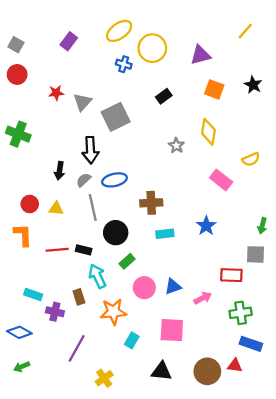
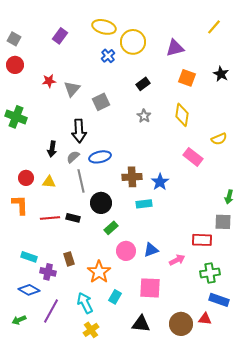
yellow ellipse: (119, 31) -> (104, 27), turned 50
blue cross: (124, 64) -> (108, 56), turned 32
gray square: (116, 117) -> (101, 102), size x0.7
gray star: (176, 146) -> (144, 116), moved
blue star: (206, 226) -> (160, 182), moved
cyan arrow: (97, 276) -> (85, 303), moved
orange star: (113, 312) -> (99, 272), turned -30
blue diamond: (19, 332) -> (29, 290), moved
purple line: (77, 348) -> (51, 311), moved

